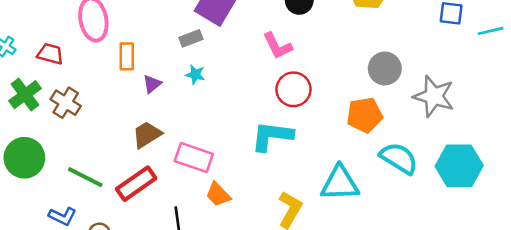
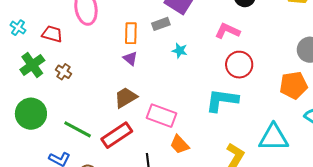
pink L-shape: (277, 46) -> (227, 31), turned 140
orange rectangle: (127, 56) -> (131, 33), moved
cyan star: (195, 75) -> (180, 51), moved
purple triangle: (152, 84) -> (130, 58), turned -42
brown cross: (66, 103) -> (64, 72), size x0.7

